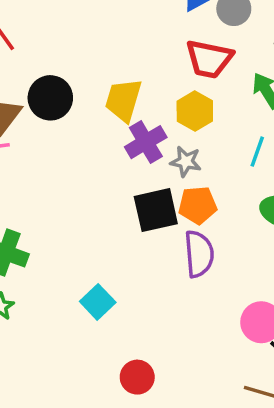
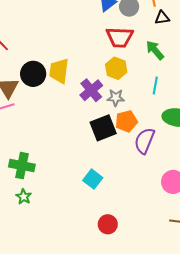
yellow trapezoid: (123, 100) -> (59, 71), moved
purple semicircle: (199, 254) -> (145, 141), moved, turned -144
cyan square: (98, 302) -> (93, 179), moved

